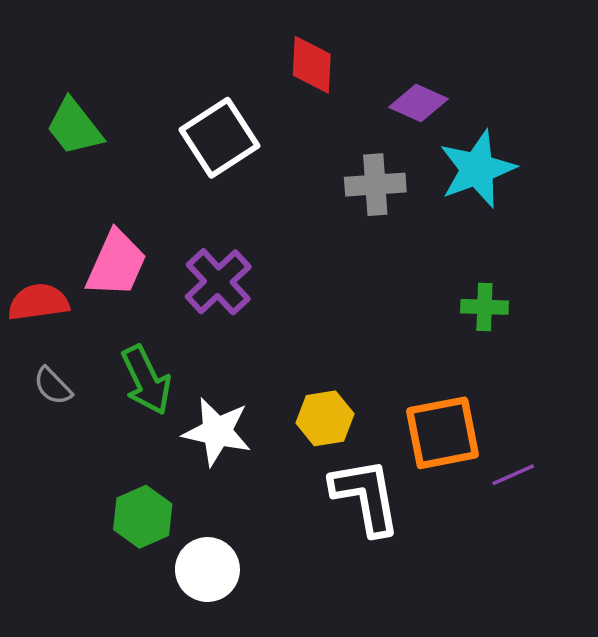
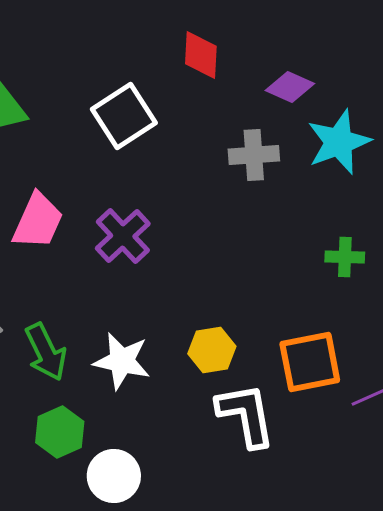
green arrow: (146, 380) -> (46, 352), moved

